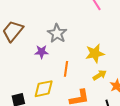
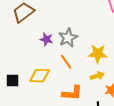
gray star: (57, 33) -> (68, 38), moved
orange line: (66, 69) -> (66, 62), turned -56

